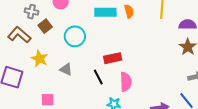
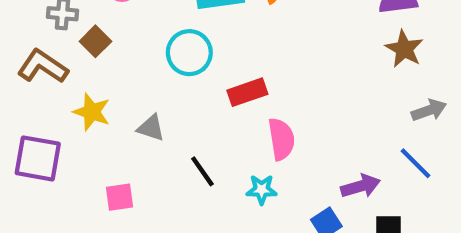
cyan circle: (75, 36) -> (189, 53), moved
black line: (98, 77) -> (202, 171), moved

